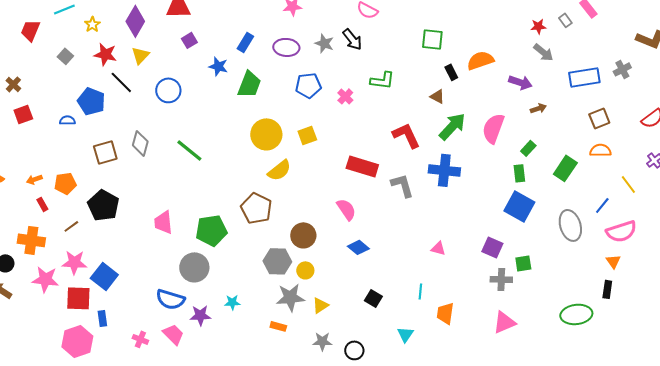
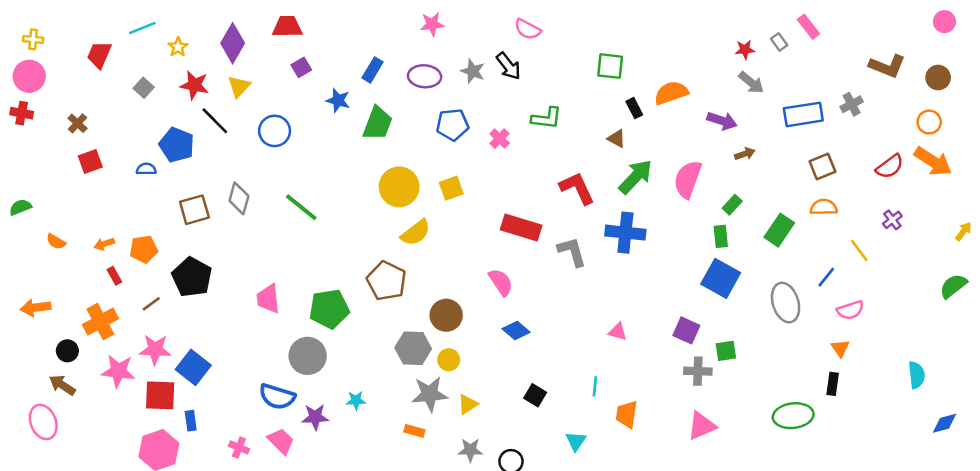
pink semicircle: (621, 231) -> (850, 310), size x0.7
orange cross: (31, 240) -> (100, 322), turned -36

